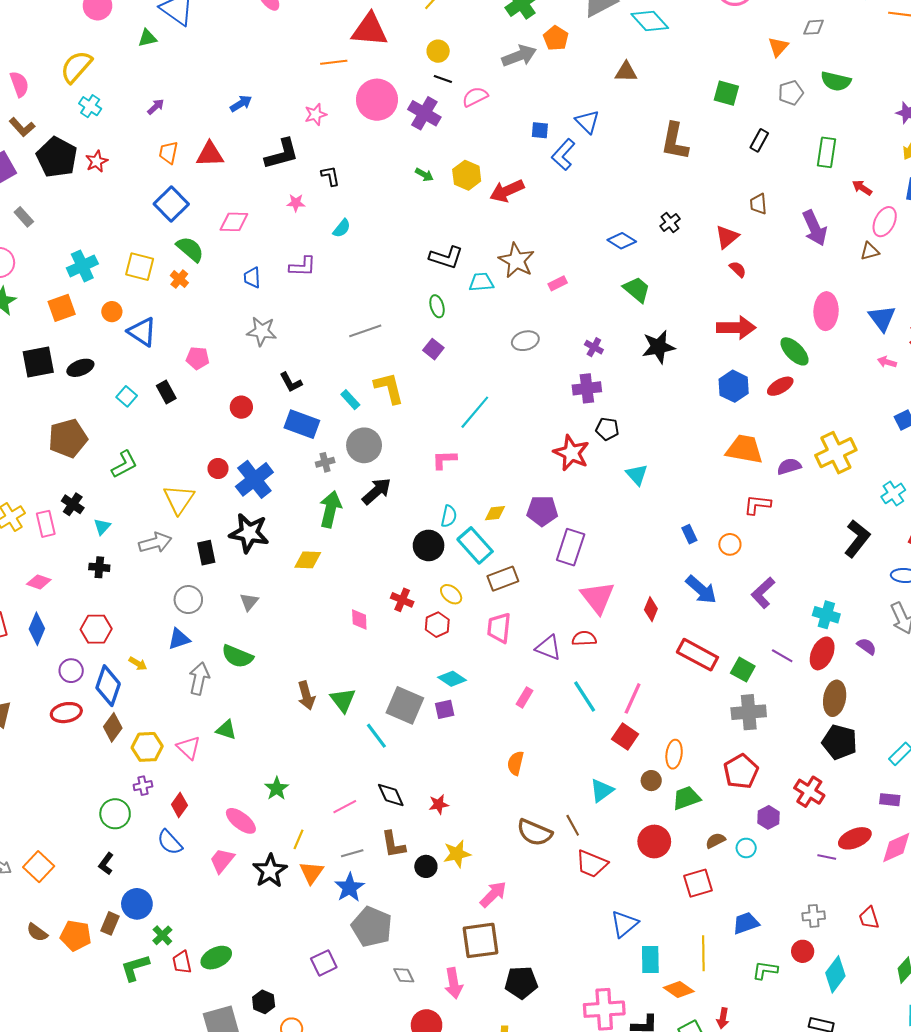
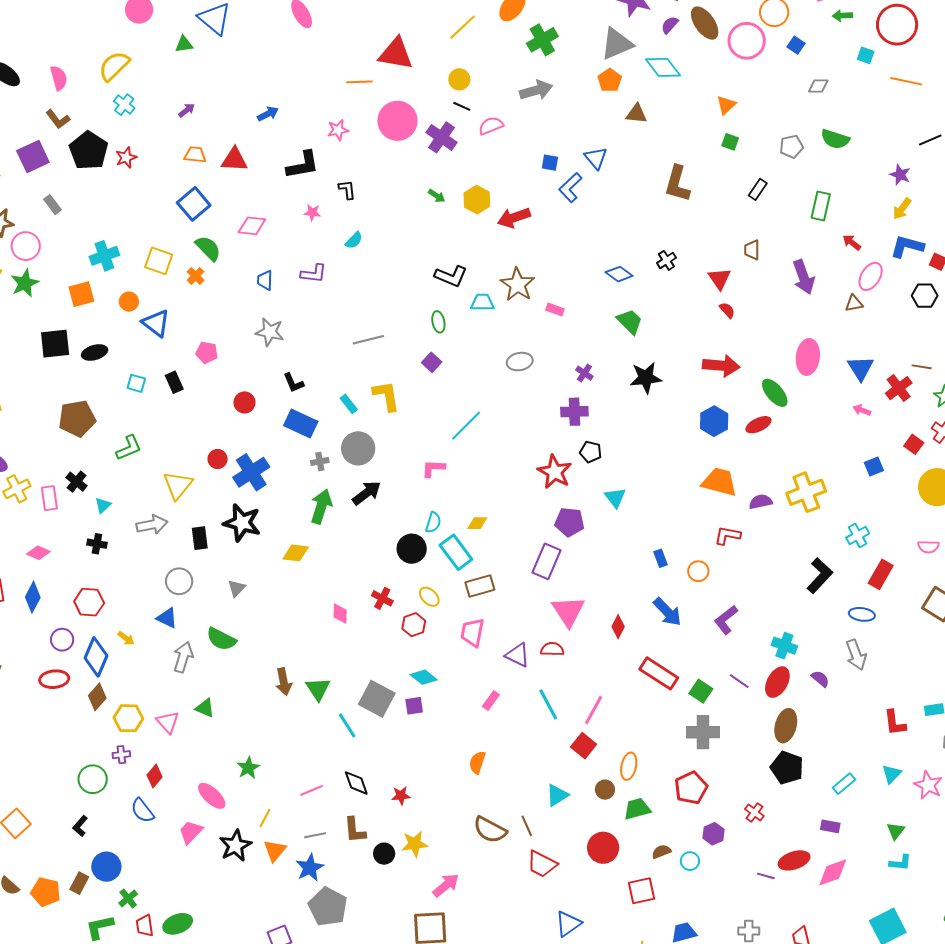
orange pentagon: (556, 38) -> (610, 80), moved
orange triangle: (778, 47) -> (726, 105), moved
green square: (726, 93) -> (730, 142), size x0.7
orange trapezoid: (168, 153) -> (195, 155), turned 80
red triangle: (727, 237) -> (719, 279), turned -30
pink rectangle: (558, 283) -> (555, 310), turned 42
cyan square: (127, 396) -> (136, 383), turned -30
purple pentagon: (542, 511) -> (569, 522), moved
blue triangle: (179, 639) -> (167, 618), turned 40
red cross: (809, 792) -> (754, 812), size x0.7

